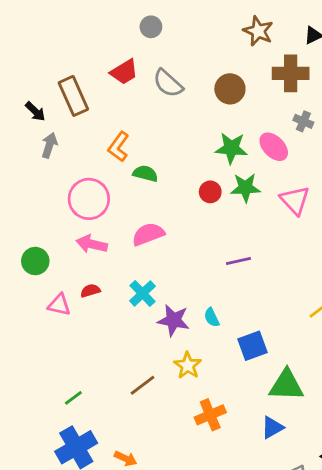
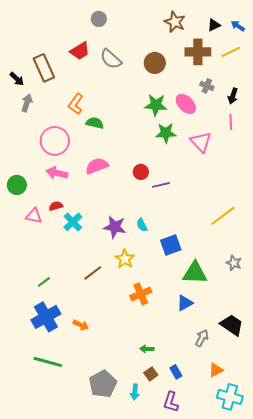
red circle: (210, 192) -> (141, 172), moved
cyan cross: (143, 293) -> (73, 222), moved

